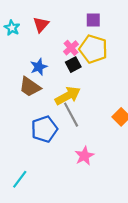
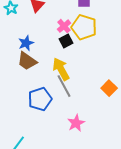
blue star: (39, 67) -> (26, 43), moved
yellow arrow: (68, 96) -> (61, 69), turned -90

